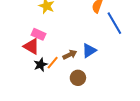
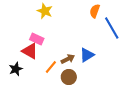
black star: (40, 65) -> (16, 69), moved
brown circle: (78, 78) -> (69, 77), moved

